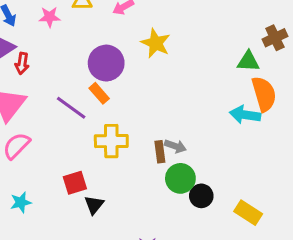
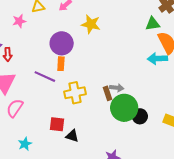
orange rectangle: (99, 93) -> (61, 64), turned 56
green circle: (180, 178) -> (124, 108), size x1.4
red square: (75, 183) -> (57, 124), turned 35
black triangle: (94, 205) -> (72, 136), turned -40

